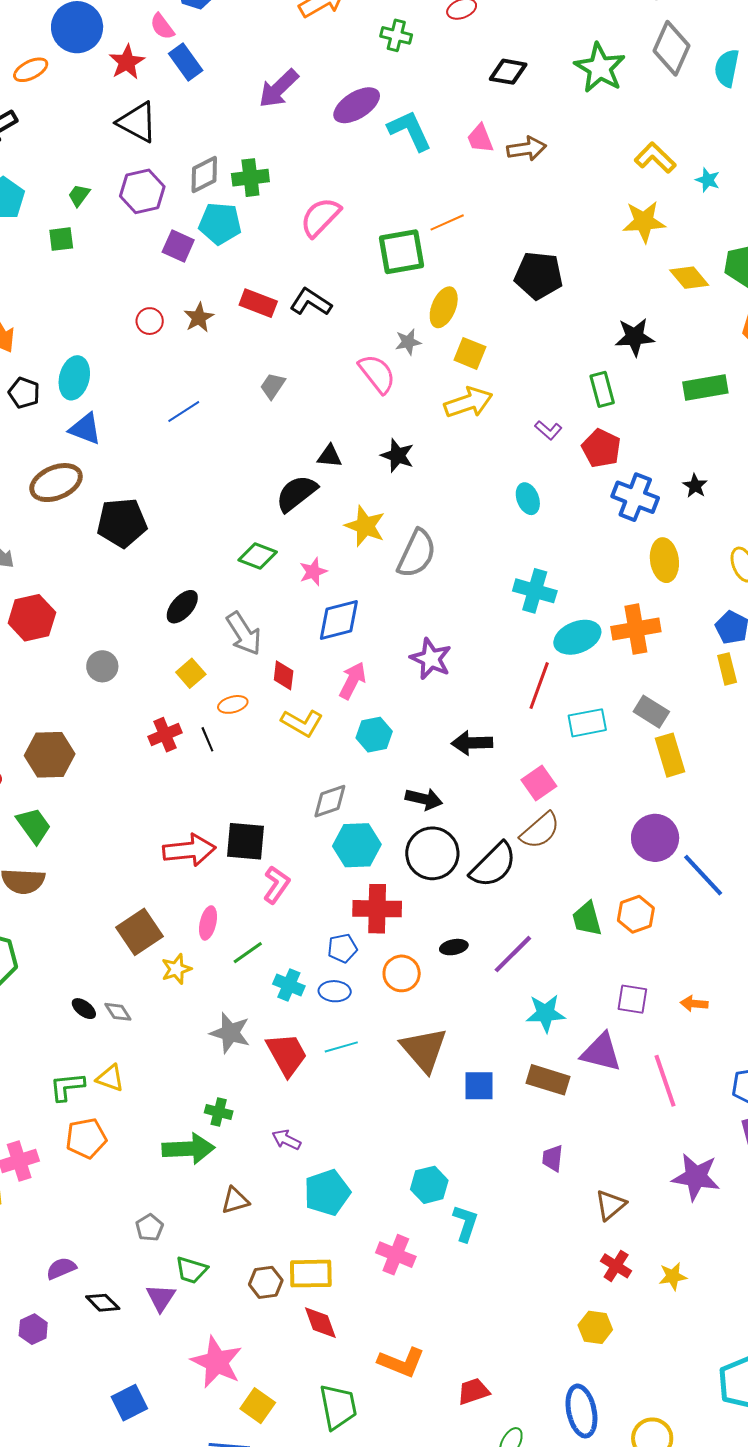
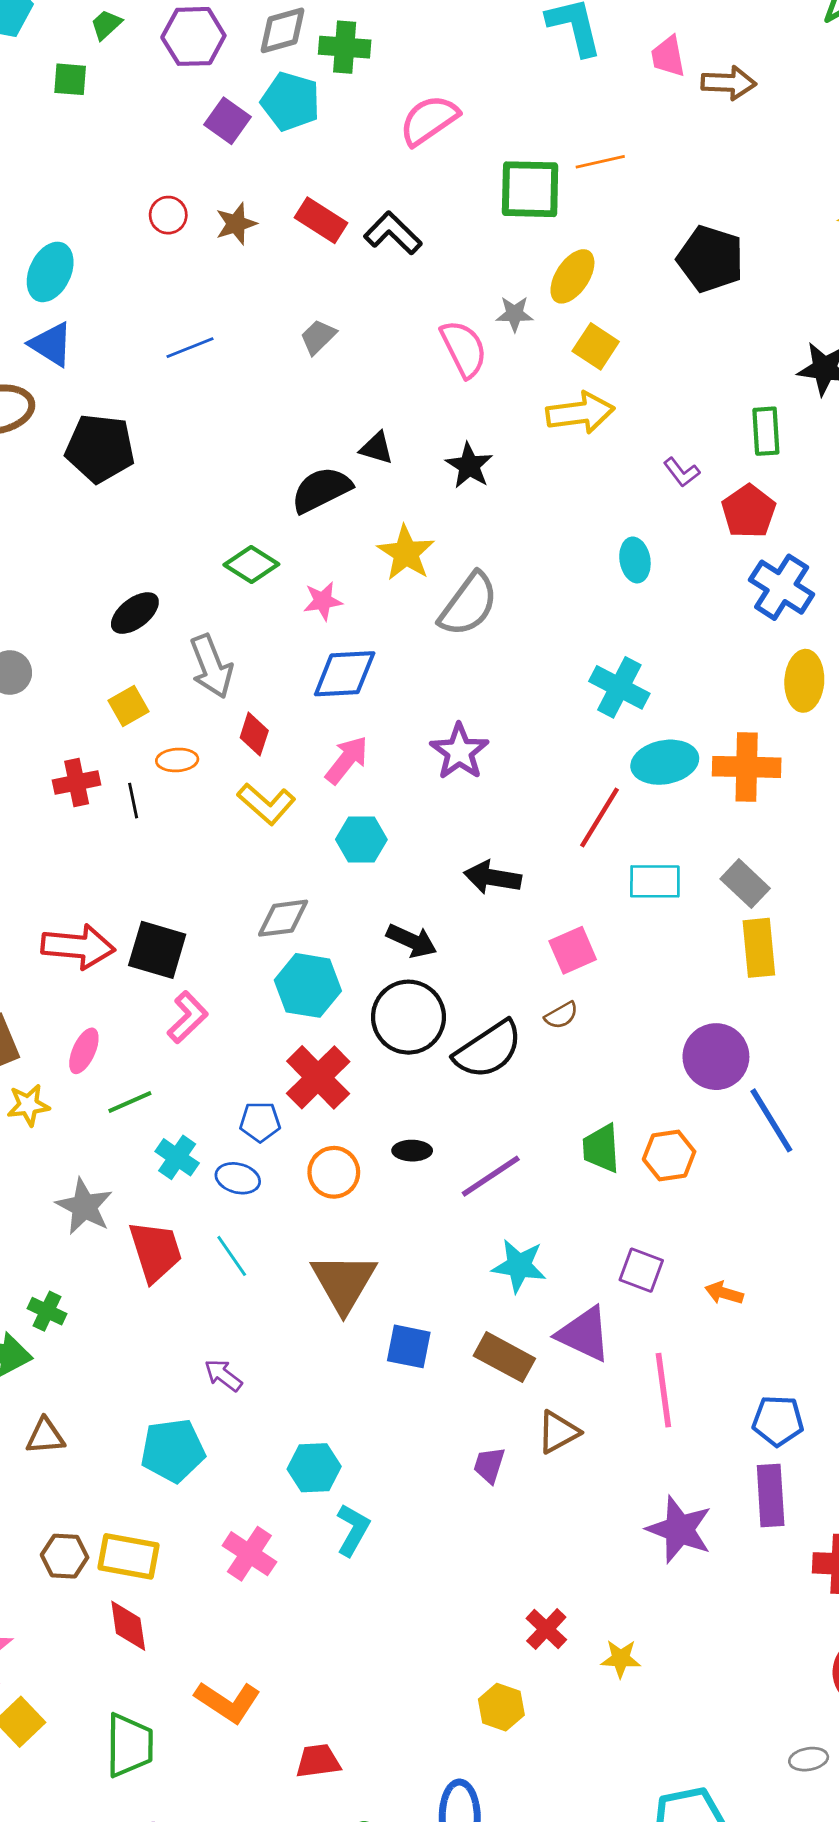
black pentagon: (122, 523) -> (100, 448), moved
brown semicircle: (540, 831) -> (561, 1015), size x0.6
red cross: (377, 909) -> (318, 1077), turned 33
cyan line: (341, 1047) -> (232, 1256), turned 60
purple arrow: (286, 1140) -> (223, 1375), moved
brown triangle: (610, 1205) -> (558, 1432), moved

